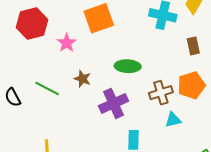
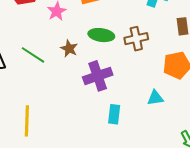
green ellipse: (128, 66) -> (101, 35), moved
brown cross: (161, 93) -> (136, 39), moved

